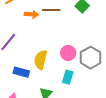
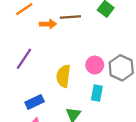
blue rectangle: (21, 72) -> (35, 102), moved, turned -35

